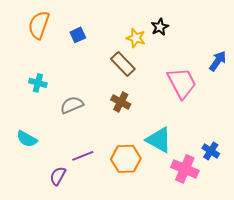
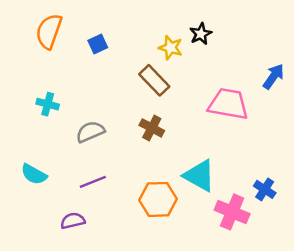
pink trapezoid: (182, 83) -> (228, 104), turned -52
purple line: (83, 156) -> (93, 182), moved
purple semicircle: (58, 176) -> (73, 221), turned 48

